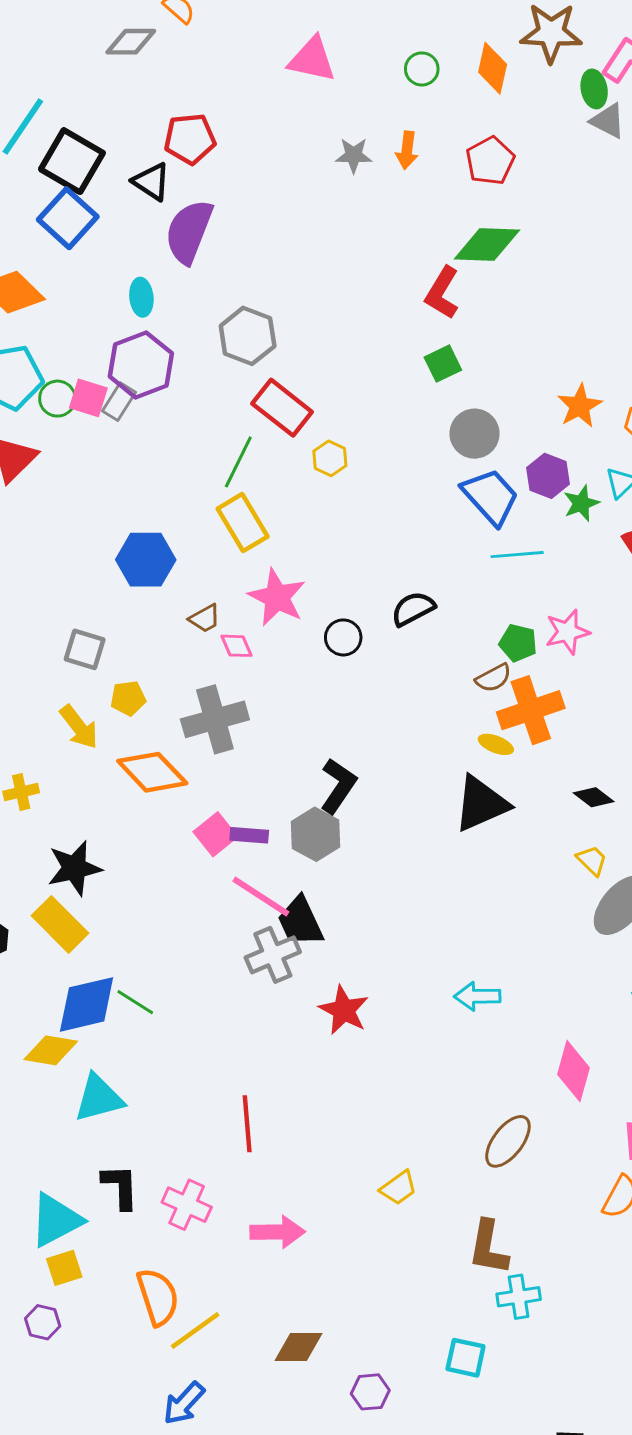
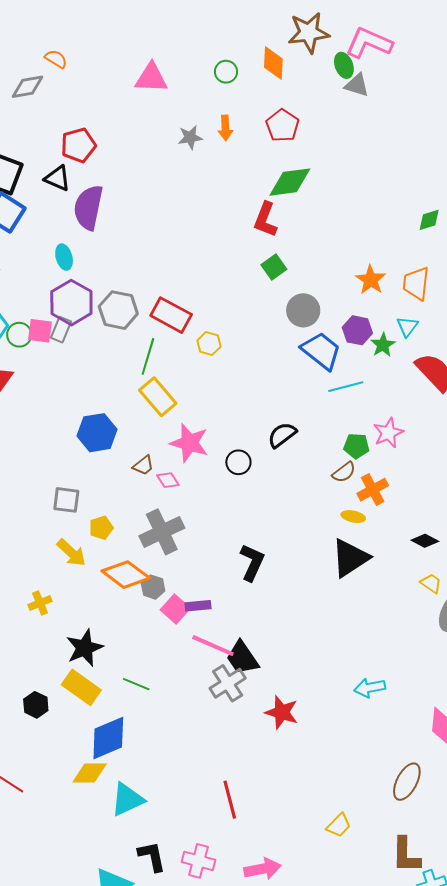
gray hexagon: (248, 336) -> (118, 310), moved
orange cross: (531, 710) -> (373, 490), size x0.7
gray hexagon: (316, 834) -> (153, 587), moved, size x0.7
green line: (135, 1002) -> (136, 684), moved

